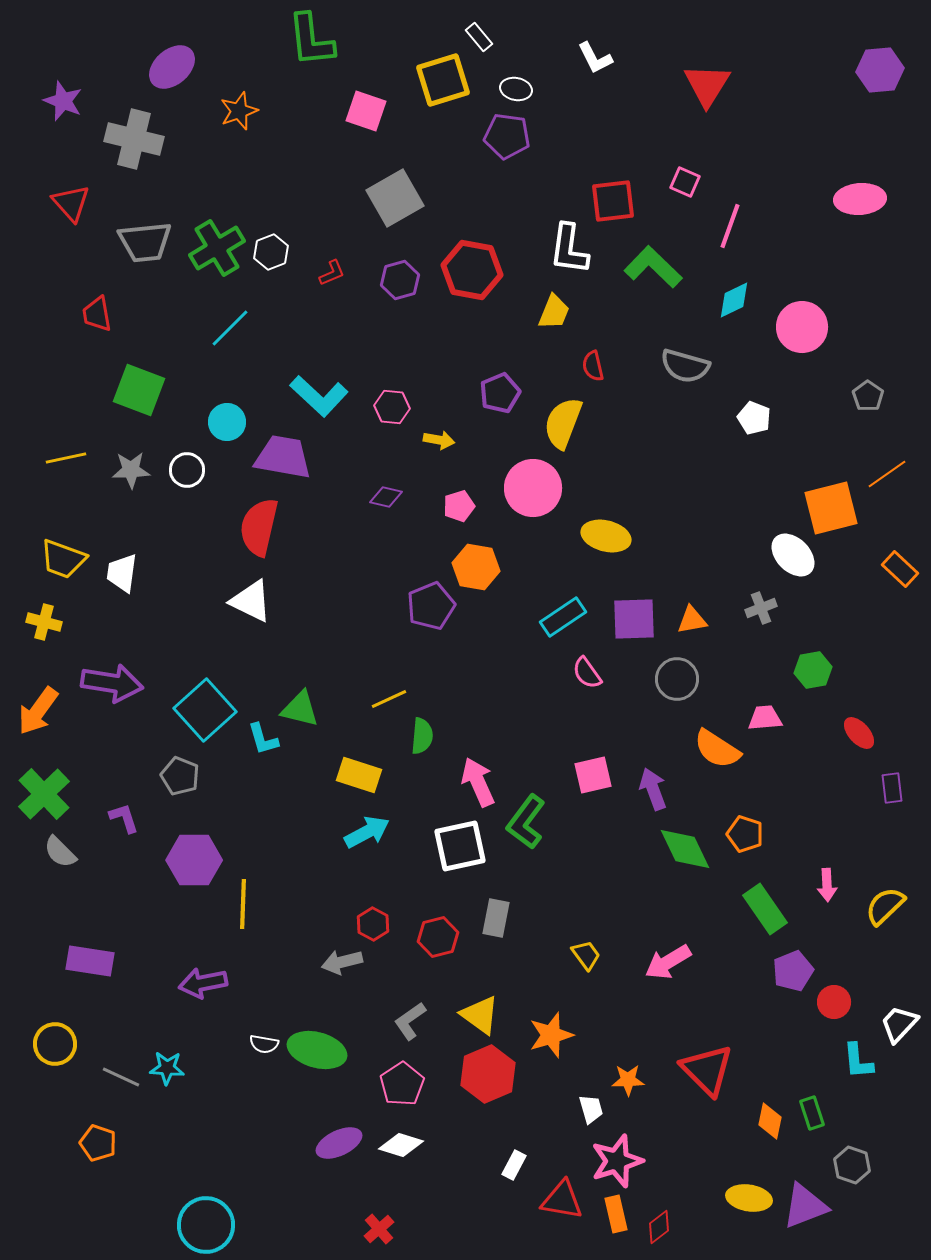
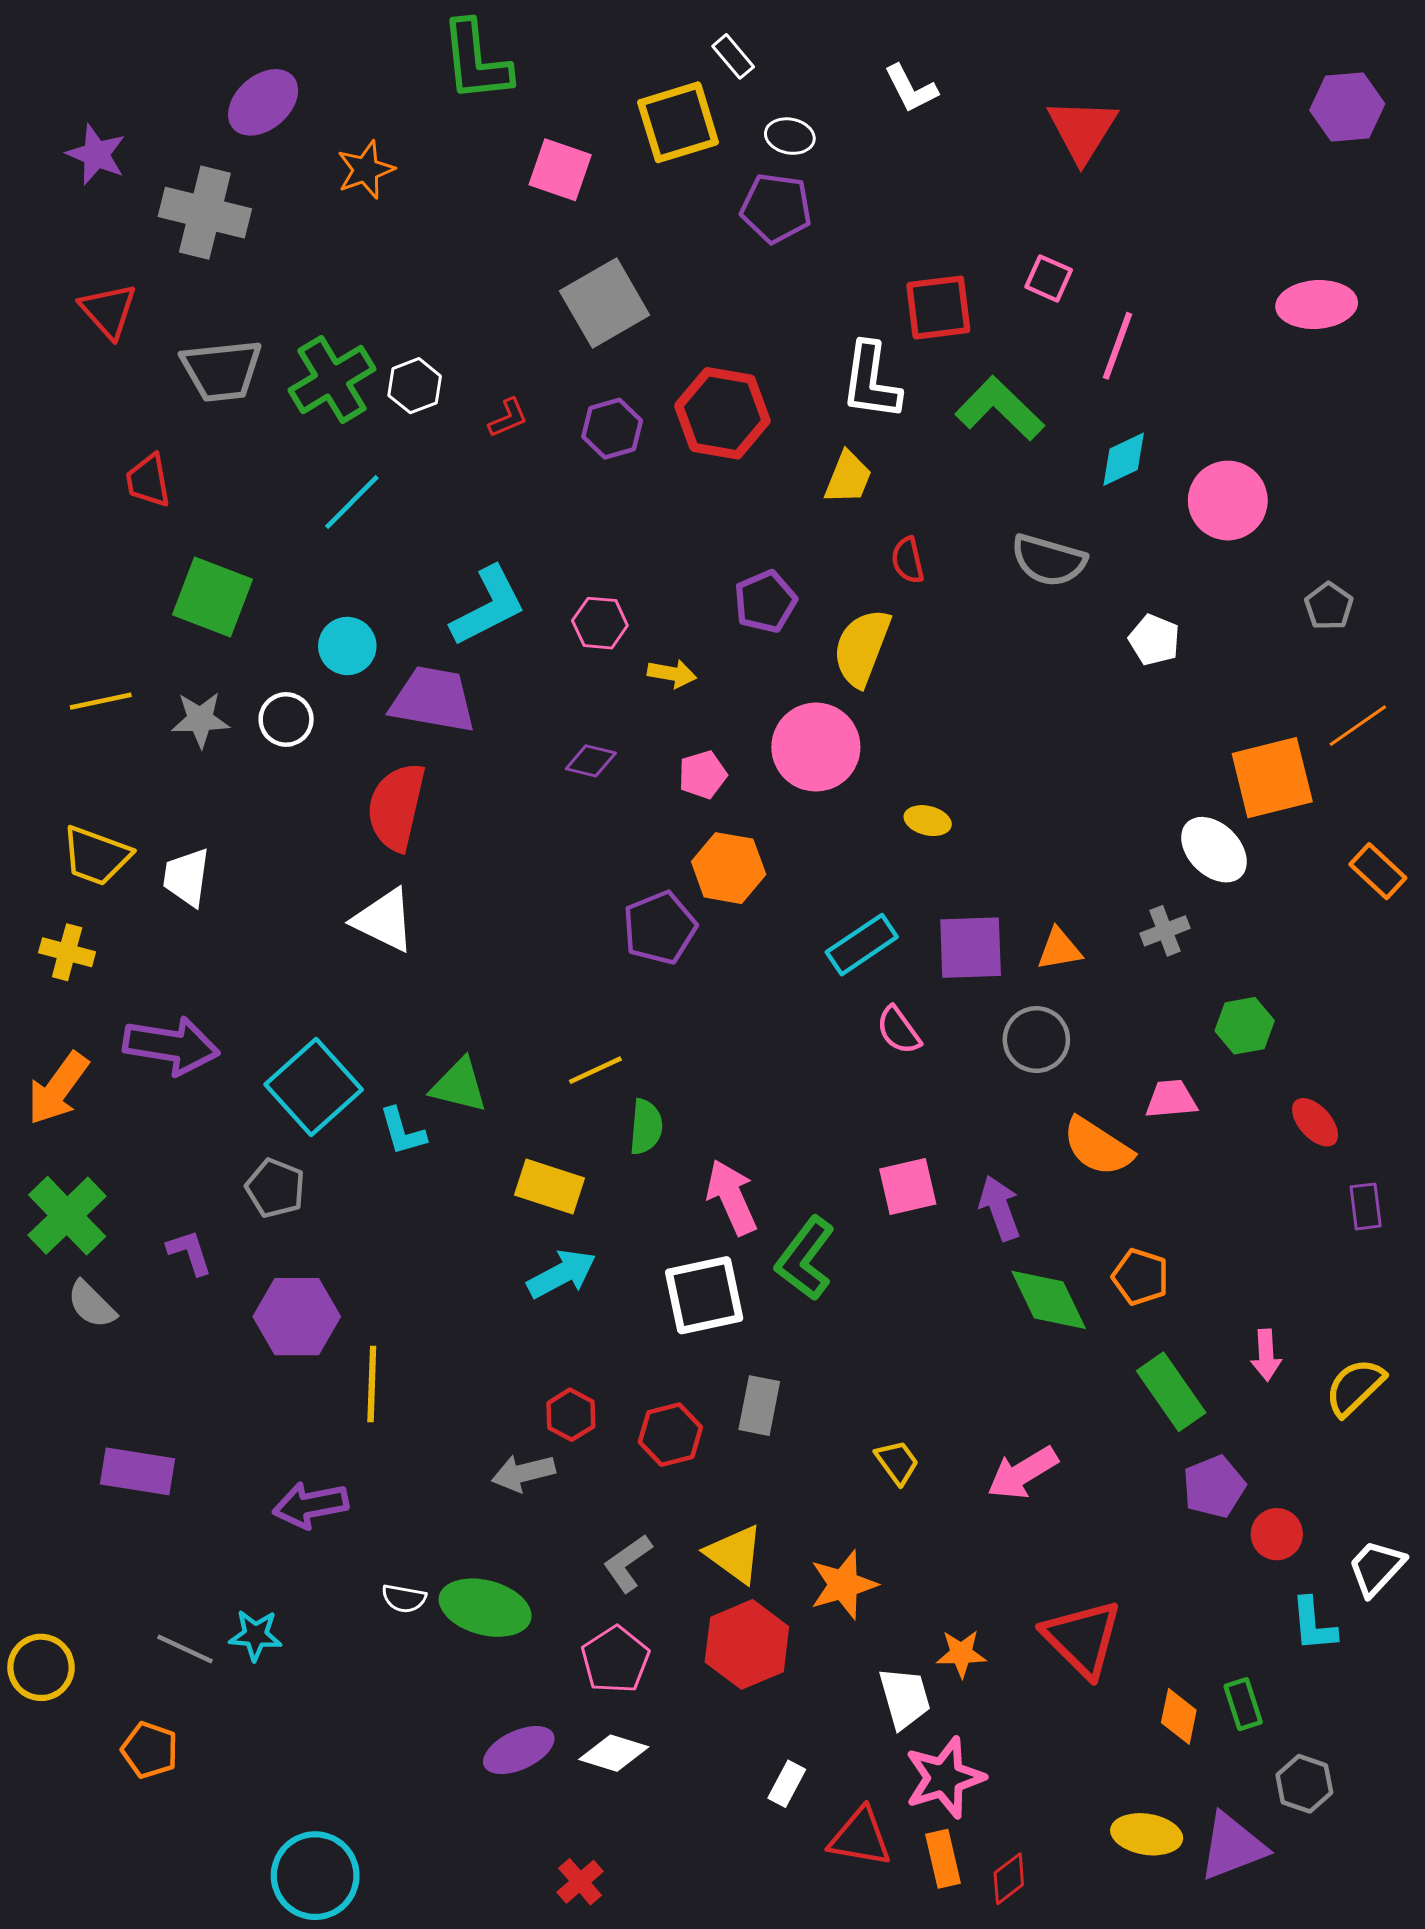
cyan L-shape: (319, 396) -> (488, 606), turned -70
yellow ellipse: (606, 536) -> (928, 821), size x0.6
yellow circle: (55, 1044) -> (41, 1667), moved
white trapezoid: (591, 1109) -> (905, 1698), size x1.4

